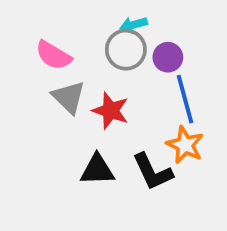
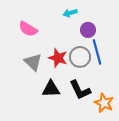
gray circle: (126, 50) -> (80, 57), moved
gray triangle: (69, 97) -> (33, 62), moved
orange star: (185, 145) -> (104, 103), moved

